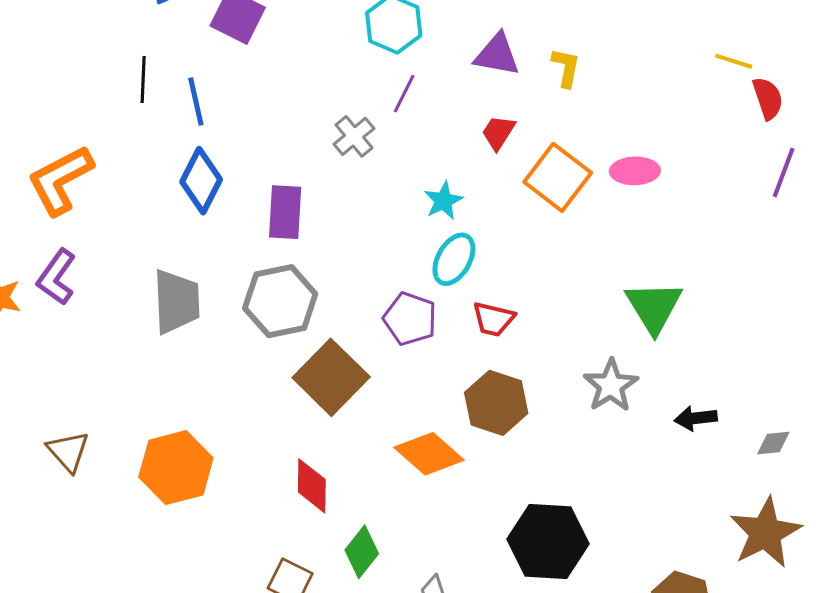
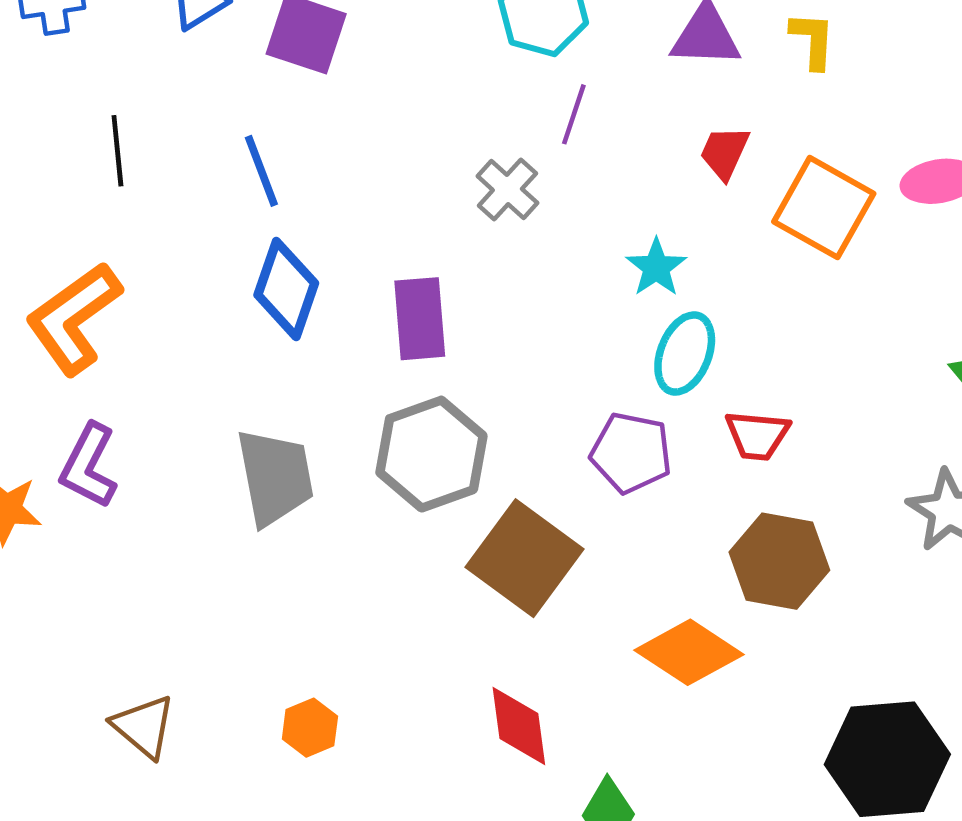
black line: (143, 79) -> (117, 151), moved
orange hexagon: (176, 468) -> (310, 728), size x0.5

